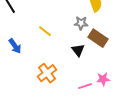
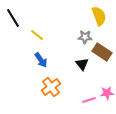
yellow line: (45, 31) -> (37, 35), moved
blue arrow: (15, 46) -> (41, 60), moved

